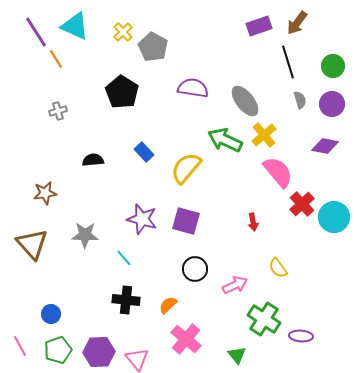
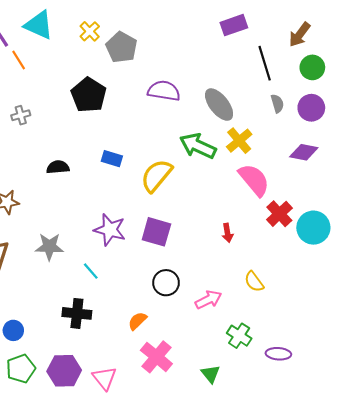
brown arrow: (297, 23) -> (300, 35), moved
blue rectangle: (144, 152) -> (112, 159), turned -30
black cross: (126, 300) -> (77, 313), moved
green cross: (264, 319) -> (239, 336), size x0.7

